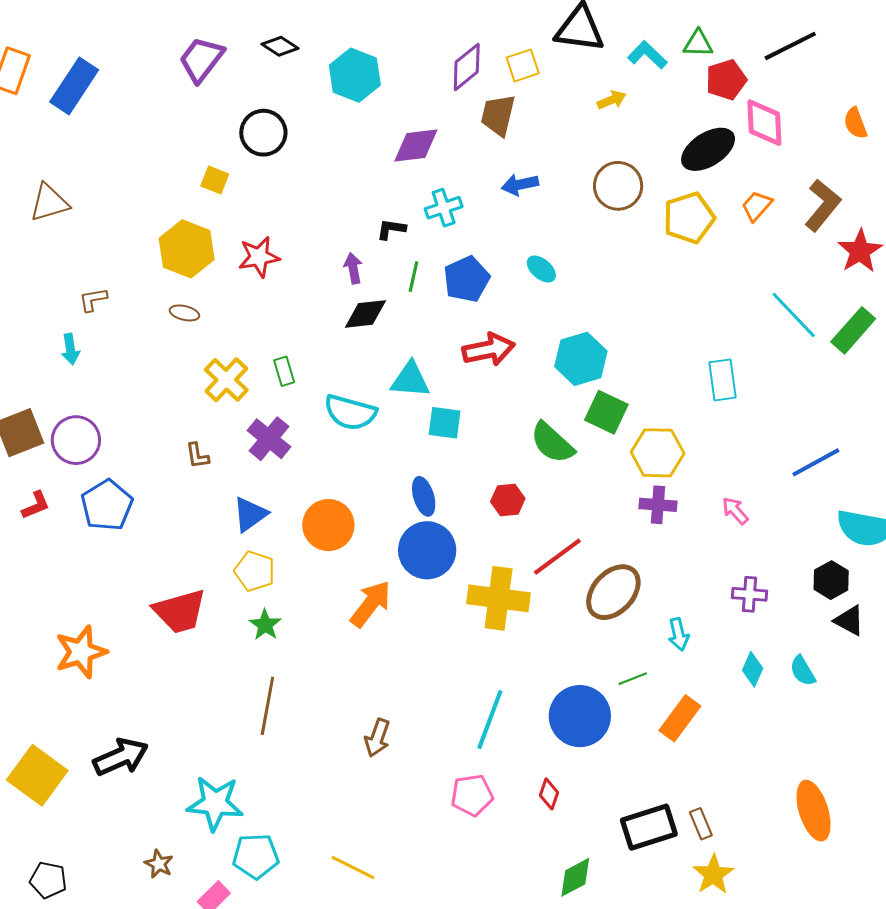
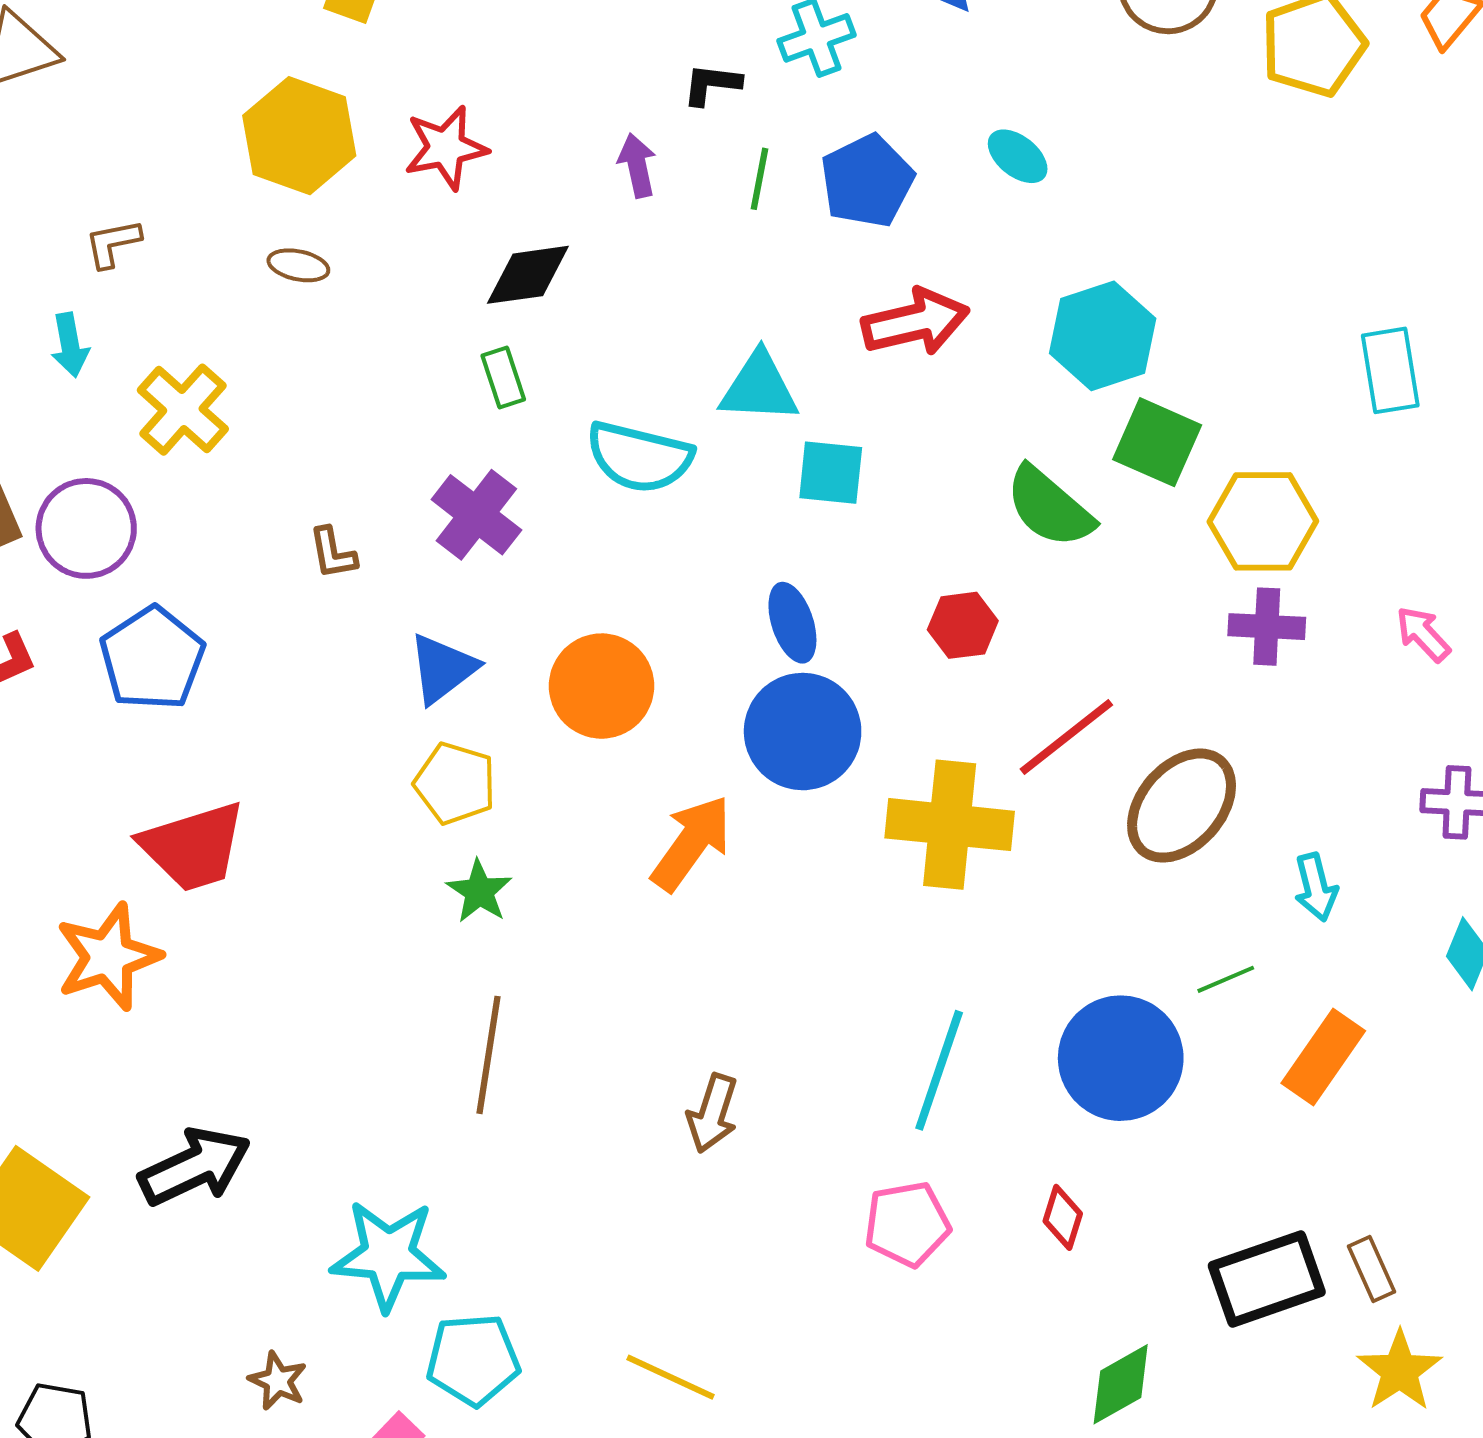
black diamond: (366, 314) -> (528, 275), moved
yellow cross: (226, 380) -> (183, 410), moved
red trapezoid: (180, 611) -> (193, 847), moved

